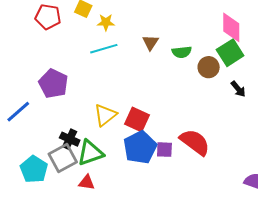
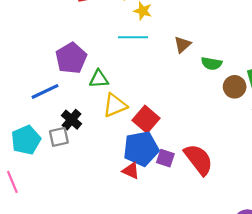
blue line: (18, 112) -> (45, 91), moved
green triangle: (90, 153) -> (99, 79), moved, size x0.7
gray square: (63, 158) -> (59, 137), size x0.7
red triangle: (87, 182) -> (131, 171), moved

